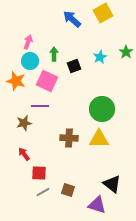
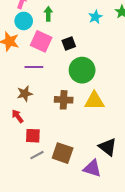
black square: (74, 66) -> (69, 43), moved
green circle: (102, 109) -> (82, 70), moved
brown star: (24, 123) -> (25, 94), moved
brown square: (68, 190) -> (63, 153), size x1.5

